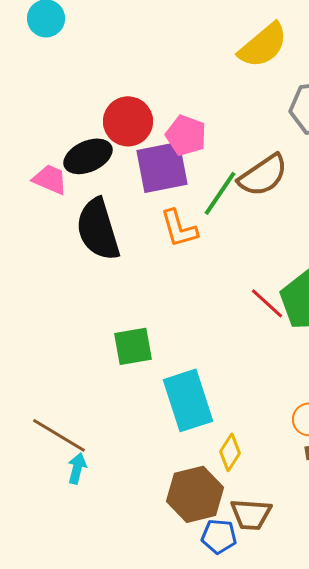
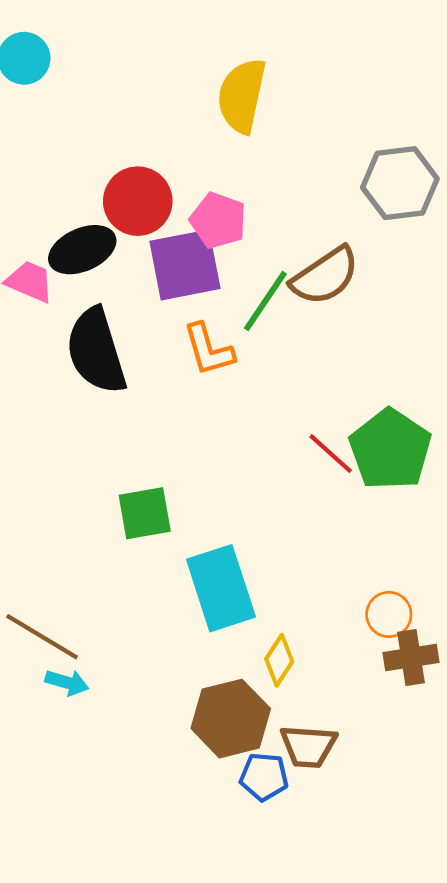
yellow semicircle: (263, 45) -> (242, 96), moved, turned 142
cyan arrow: (77, 468) -> (67, 682), turned 92

